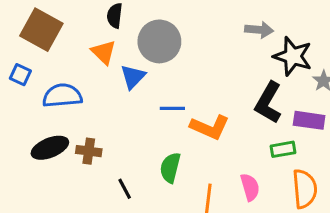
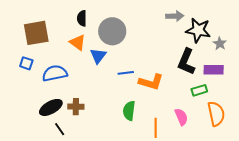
brown square: (41, 30) -> (36, 33), turned -32
black line: (125, 189) -> (60, 129), moved

